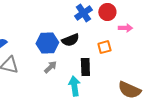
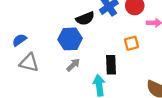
black semicircle: (70, 40) -> (85, 18), moved

